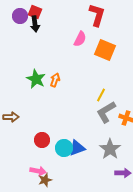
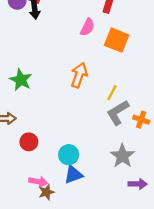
green star: (36, 79) -> (21, 80), moved
orange arrow: (55, 80) -> (79, 75), moved, size x1.5
red circle: (42, 140) -> (29, 142), moved
blue triangle: (77, 148) -> (73, 175), moved

